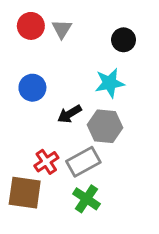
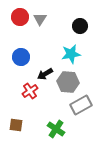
red cross: (46, 162) -> (30, 91), moved
gray rectangle: (83, 162) -> (81, 105), moved
brown square: (25, 193) -> (16, 125), size x0.6

